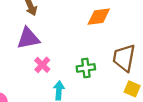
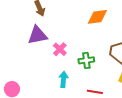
pink cross: (42, 65) -> (60, 49), moved

